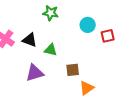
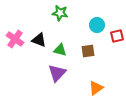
brown square: (73, 70) -> (88, 51), moved
purple triangle: (35, 73) -> (57, 73), moved, turned -30

